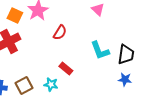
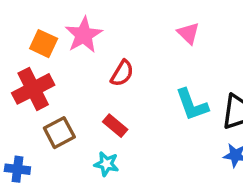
red rectangle: (66, 68) -> (115, 126), moved
brown square: (24, 85) -> (59, 133), moved

